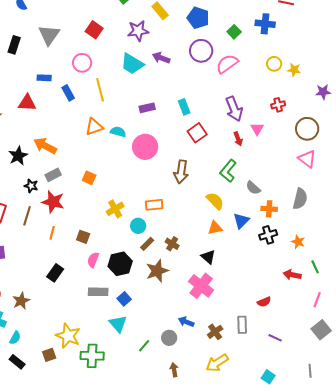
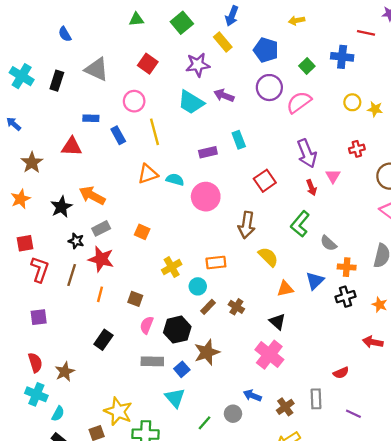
gray triangle: (49, 35) -> (97, 69), turned -40
cyan rectangle: (184, 107) -> (239, 140), moved
yellow semicircle: (215, 201) -> (268, 257), moved
brown star: (157, 271) -> (207, 352), moved

